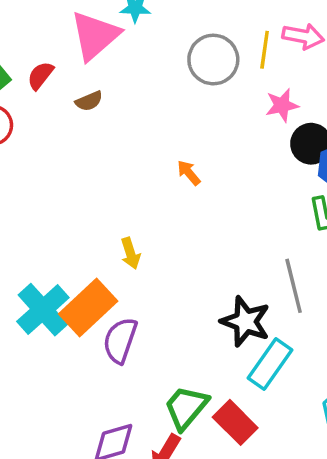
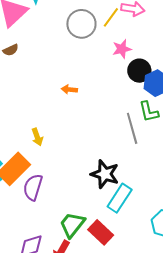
yellow line: (265, 50) -> (111, 17), turned 30
orange arrow: (189, 173) -> (69, 89), turned -42
gray line: (294, 286) -> (132, 128), moved

